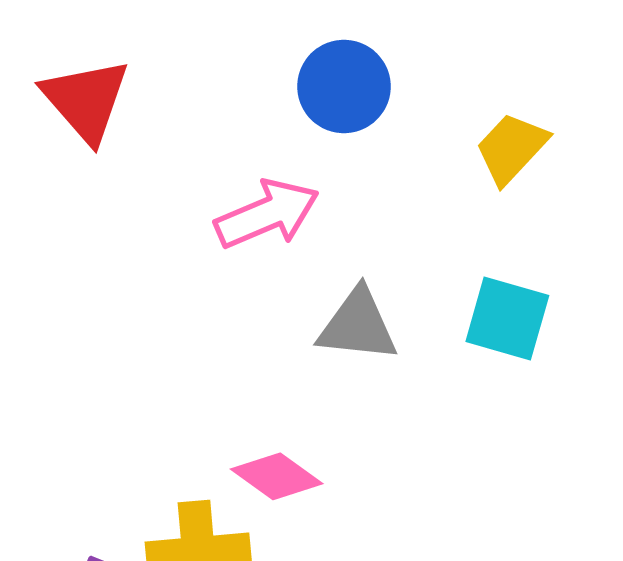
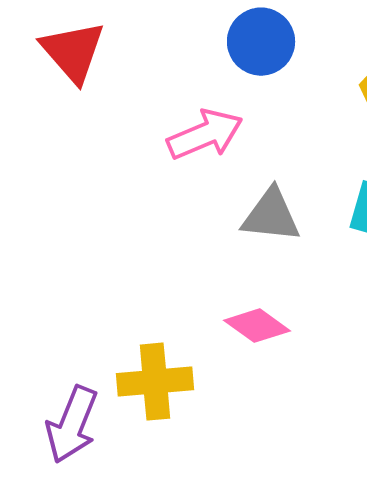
pink diamond: (277, 476) -> (257, 326), moved

